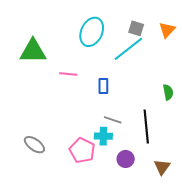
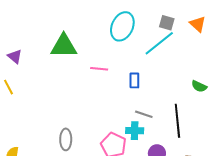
orange triangle: (167, 30) -> (198, 24), turned -30
green semicircle: (168, 92) -> (199, 86), turned 126
gray ellipse: (34, 145) -> (66, 139), turned 55

